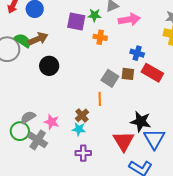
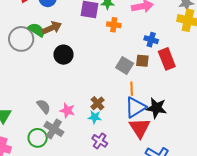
red rectangle: (152, 73) -> (167, 59), turned 40
orange line: (100, 99) -> (132, 89), moved
gray semicircle: (28, 117) -> (44, 106), turned 84
green circle: (20, 131) -> (38, 138), moved
blue triangle: (154, 139) -> (135, 107), moved, turned 30
purple cross: (83, 153) -> (100, 141), turned 35

